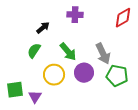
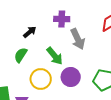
gray arrow: (103, 54) -> (78, 39), moved

